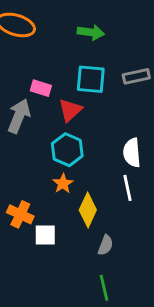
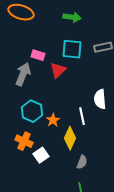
cyan hexagon: (67, 150) -> (32, 111), moved
white line: (128, 188) -> (82, 116), moved
white square: (45, 235) -> (41, 155), turned -35

